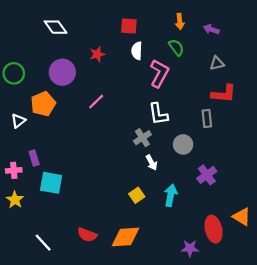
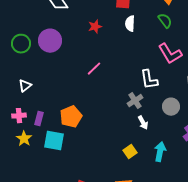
purple circle: (62, 72) -> (50, 41), moved
pink L-shape: (159, 73) -> (170, 54), moved, turned 120
orange pentagon: (43, 104) -> (71, 117), moved
purple rectangle: (34, 158) -> (39, 119), turned 32
pink cross: (14, 170) -> (19, 116), moved
yellow star: (15, 200) -> (24, 139), moved

